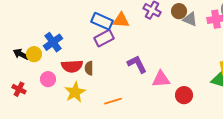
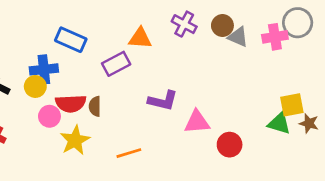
blue rectangle: (102, 21) -> (71, 40), moved
blue cross: (53, 42) -> (44, 69), turned 30
yellow circle: (34, 54) -> (35, 86), moved
purple L-shape: (137, 64) -> (163, 101), turned 130
pink circle: (48, 79) -> (49, 116), moved

